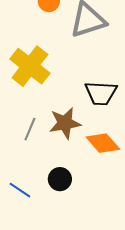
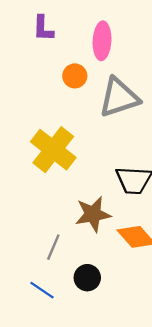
gray line: (30, 129) -> (53, 247), moved

